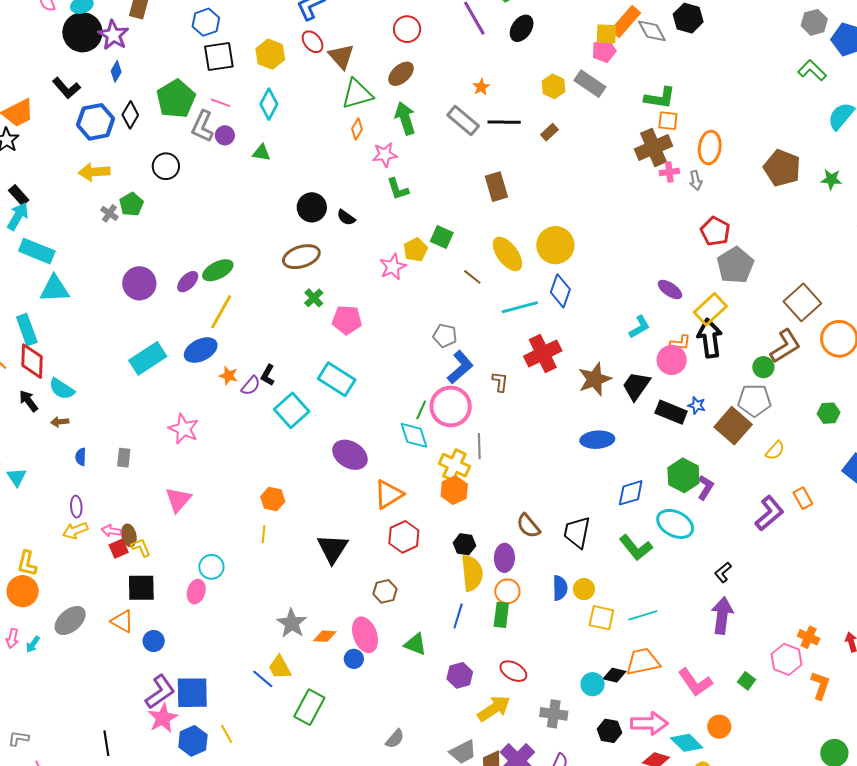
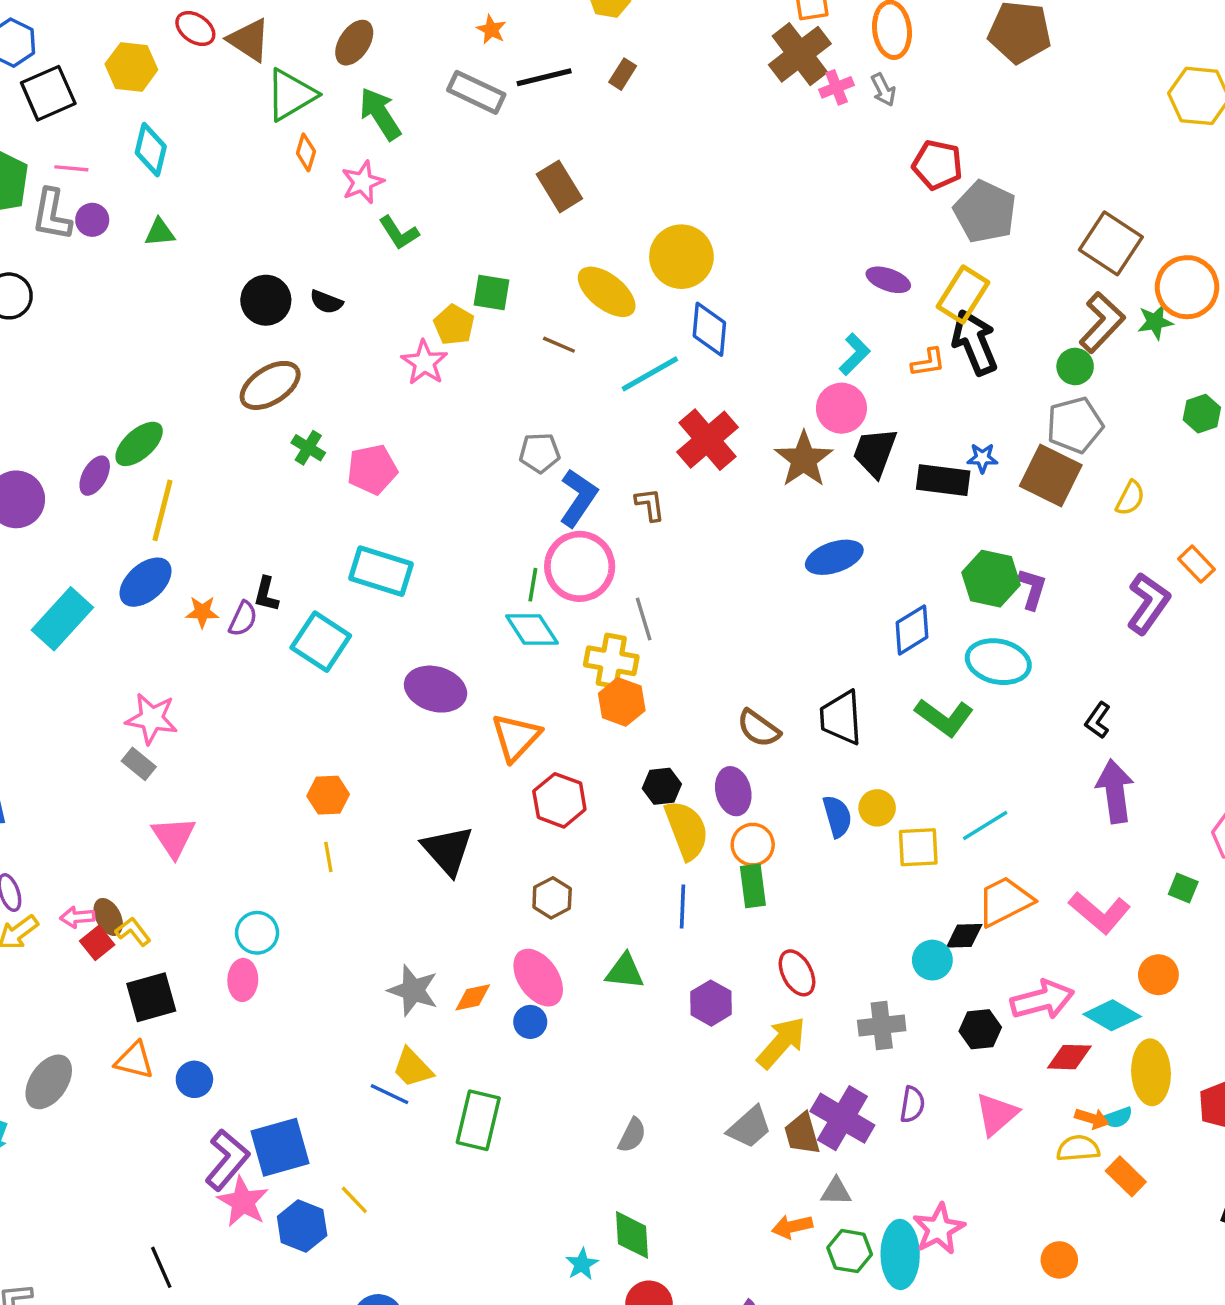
green star: (831, 179) -> (1155, 322), moved
pink circle: (672, 360) -> (841, 408), moved
gray rectangle: (124, 458) -> (139, 764), moved, turned -42
red ellipse: (513, 671) -> (797, 973), turned 48

